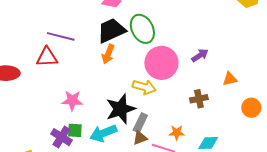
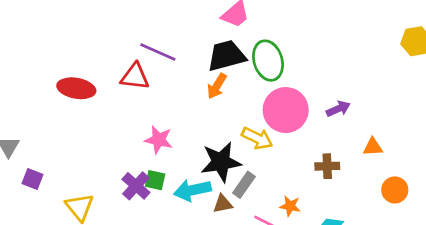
brown triangle: (140, 138) -> (223, 204), moved

